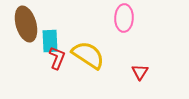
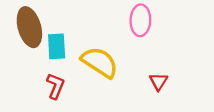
red L-shape: (57, 58) -> (55, 86), moved

